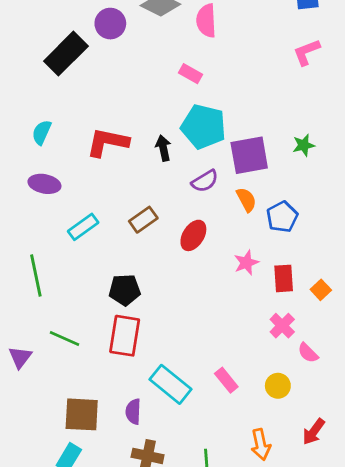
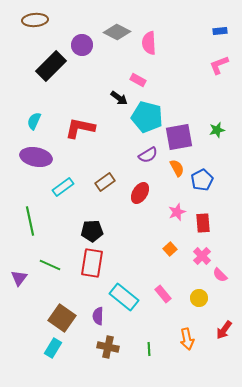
black arrow: (163, 148) -> (119, 98), moved, turned 138
purple ellipse: (44, 184) -> (36, 157), size x1.4
orange square: (321, 290) -> (170, 249), moved
brown square: (82, 414) -> (62, 318), turned 32

